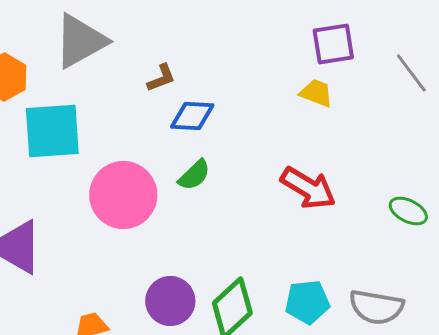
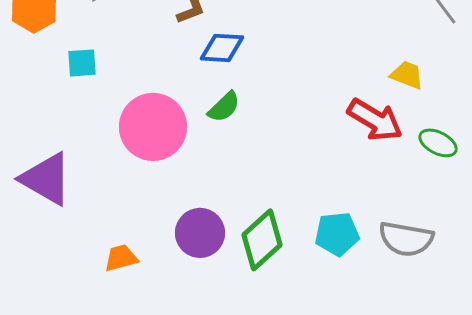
yellow trapezoid: (316, 93) -> (407, 75), moved
cyan square: (52, 131) -> (82, 63), size x0.5
red arrow: (308, 188) -> (375, 120), moved

